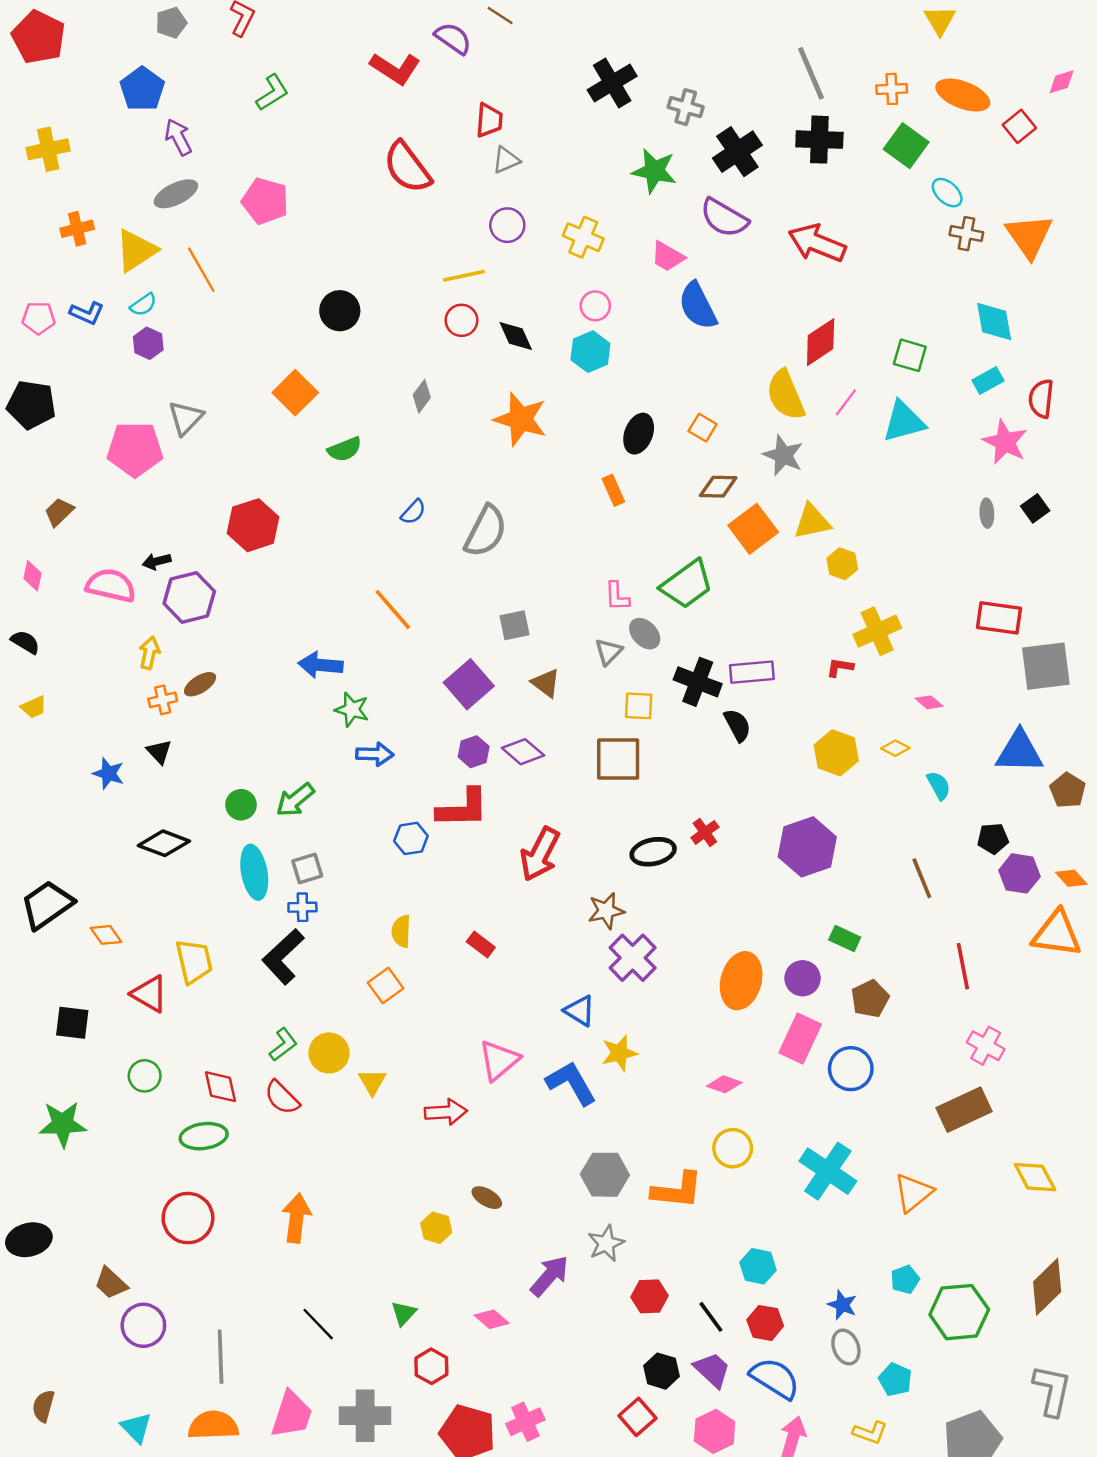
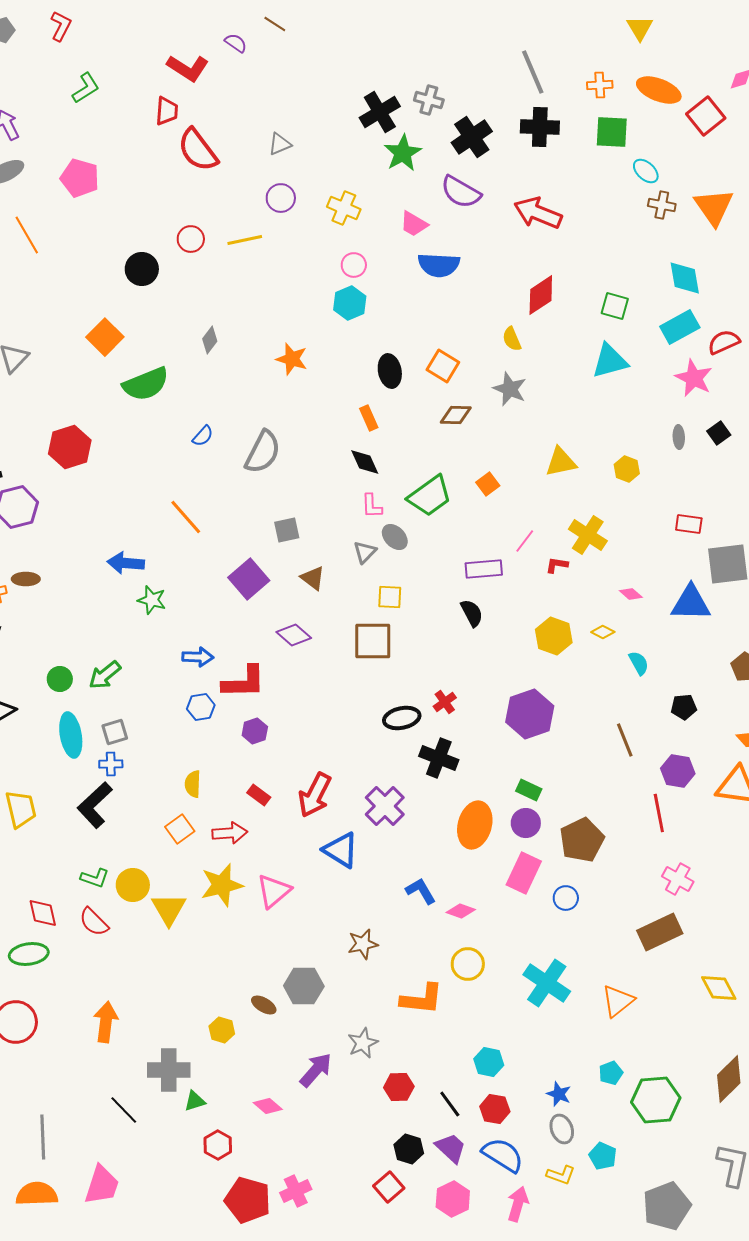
purple semicircle: (453, 38) -> (236, 43), size x0.7
black cross: (612, 83) -> (380, 112), moved
red trapezoid: (489, 120) -> (167, 111), moved
red square: (1019, 126) -> (706, 116), size x1.4
green square: (906, 146) -> (612, 132), turned -33
green star: (654, 171) -> (403, 153), turned 30
blue semicircle: (698, 306) -> (439, 265), turned -60
red circle: (462, 320) -> (191, 239), moved
black diamond: (516, 336) -> (365, 462), moved
cyan rectangle: (988, 381) -> (680, 327), size x1.5
yellow semicircle: (786, 395) -> (512, 339), size x0.6
red semicircle: (1041, 399) -> (724, 342), turned 60
pink line: (846, 402) -> (525, 541), moved
orange star: (521, 419) -> (292, 359), size x0.7
orange square: (703, 428) -> (443, 366), size x1.4
black ellipse: (639, 434) -> (390, 371), turned -32
green semicircle: (345, 449) -> (146, 384), size x1.6
yellow triangle: (812, 522) -> (561, 462), moved
orange square: (753, 529) -> (488, 484), moved, size x0.6
yellow hexagon: (842, 564) -> (627, 469), moved
red rectangle: (999, 618) -> (689, 524), size x0.7
yellow cross: (877, 631) -> (588, 535), turned -33
black cross: (698, 682) -> (439, 758), moved
brown ellipse: (200, 684) -> (26, 579), turned 32
purple hexagon: (474, 752) -> (255, 731), moved
blue triangle: (1019, 752) -> (691, 603), moved
blue arrow: (375, 754) -> (198, 657), moved
red arrow: (540, 854) -> (315, 795), moved
purple hexagon: (1019, 873) -> (678, 771), moved
brown star: (606, 911) -> (363, 944), moved
green rectangle: (845, 938) -> (529, 790), moved
brown pentagon: (870, 999) -> (582, 840), size x1.4
blue triangle: (580, 1011) -> (341, 850), size x1.4
green L-shape: (283, 1045) -> (95, 878), turned 56
yellow star: (619, 1053) -> (222, 885), moved, size x1.4
blue circle: (851, 1069) -> (566, 898), size x0.7
yellow triangle: (372, 1082) -> (169, 909), size x1.5
blue L-shape: (571, 1083) -> (421, 891), moved, size x0.7
red arrow: (446, 1112) -> (230, 833), moved
gray hexagon: (605, 1175) -> (304, 986), moved
green triangle: (404, 1313) -> (195, 1101), turned 30
gray cross: (365, 1416) -> (169, 1070), moved
yellow L-shape: (870, 1433) -> (561, 1175), moved

